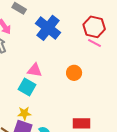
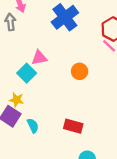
pink triangle: (35, 70) -> (39, 58), turned -35

